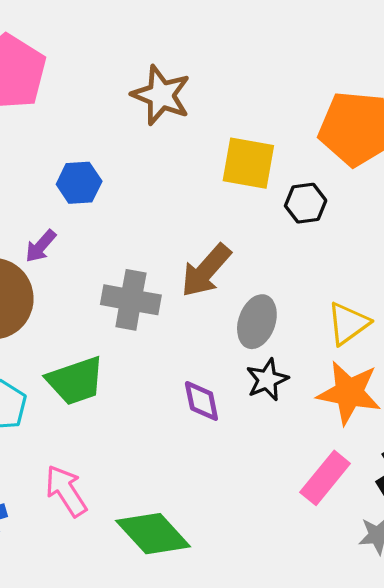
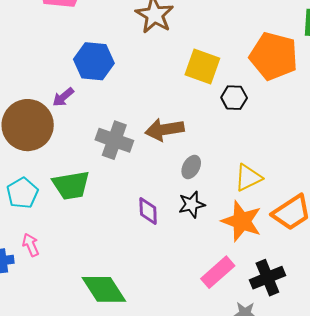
blue hexagon: (79, 183) -> (94, 61), size x1.4
brown arrow: (206, 271) -> (164, 130), turned 30
gray ellipse: (257, 322) -> (191, 167), size x0.7
pink arrow: (66, 491) -> (31, 245), moved, size x0.7

